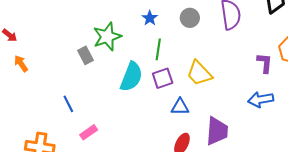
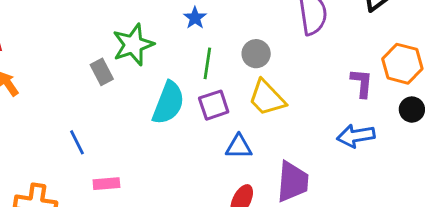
gray circle: (190, 18) -> (256, 54), moved
pink rectangle: (89, 132) -> (106, 184), turned 30

